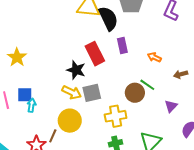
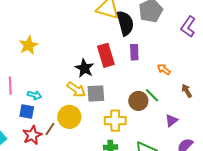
brown arrow: (181, 74) -> (187, 91), turned 64
blue square: (25, 95) -> (27, 111), moved
cyan arrow: (32, 105) -> (34, 95), turned 88

